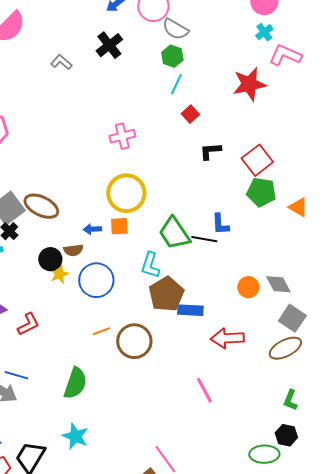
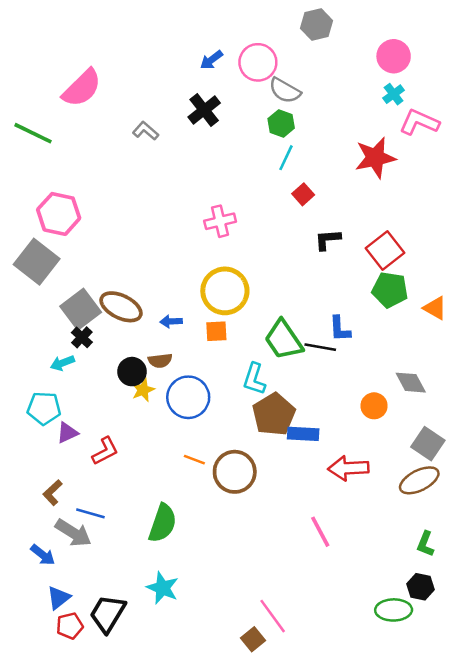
blue arrow: (92, 229) -> (171, 321), moved
gray diamond: (278, 284) -> (411, 383), moved
orange line: (101, 331) -> (194, 460), turned 42

